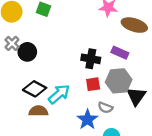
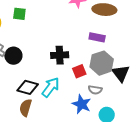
black cross: (91, 59) -> (60, 55), moved
brown semicircle: (38, 111) -> (26, 108), moved, turned -60

